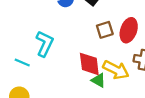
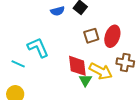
cyan L-shape: (45, 44) -> (38, 47), turned -50
green triangle: (99, 80) -> (85, 80), turned 32

